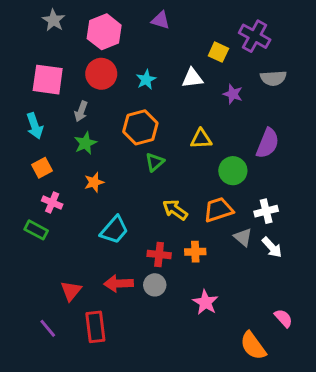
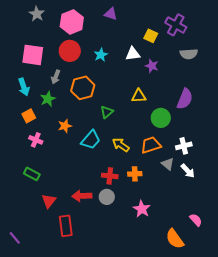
purple star: (233, 94) -> (152, 66), moved
orange hexagon: (140, 127) -> (83, 88), moved
green star: (85, 143) -> (48, 99), moved
green rectangle: (36, 230) -> (32, 174), moved
cyan trapezoid: (114, 230) -> (91, 140), moved
purple line: (48, 328) -> (15, 238), moved

